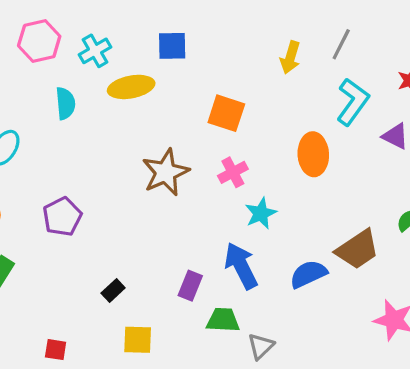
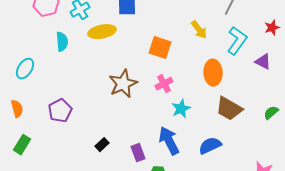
yellow arrow: (290, 57) -> (199, 30), moved, turned -54
brown trapezoid: (358, 249) -> (229, 109), moved, turned 64
purple rectangle: (190, 286) -> (138, 153), turned -42
black rectangle: (113, 290) -> (102, 145), moved

